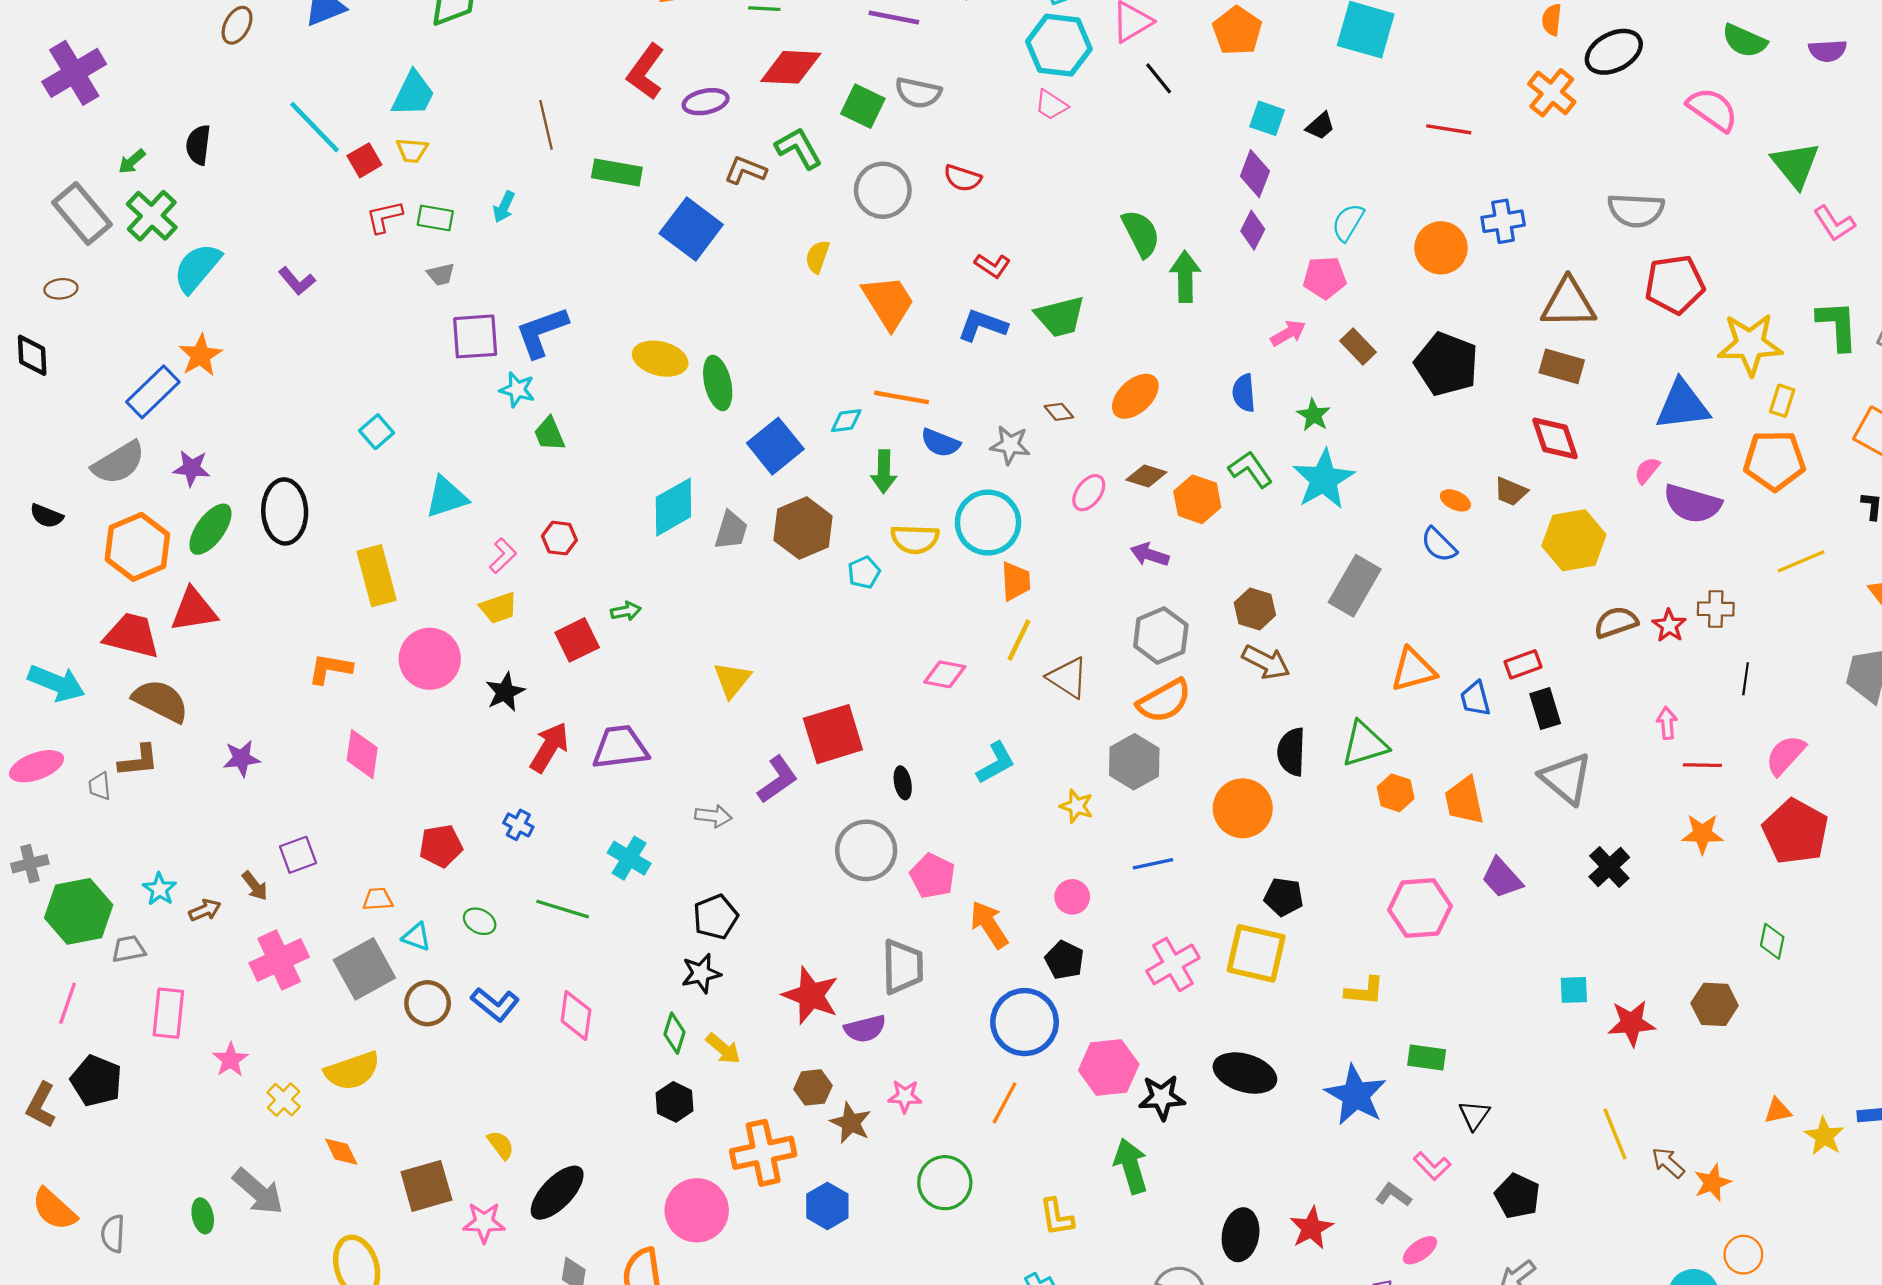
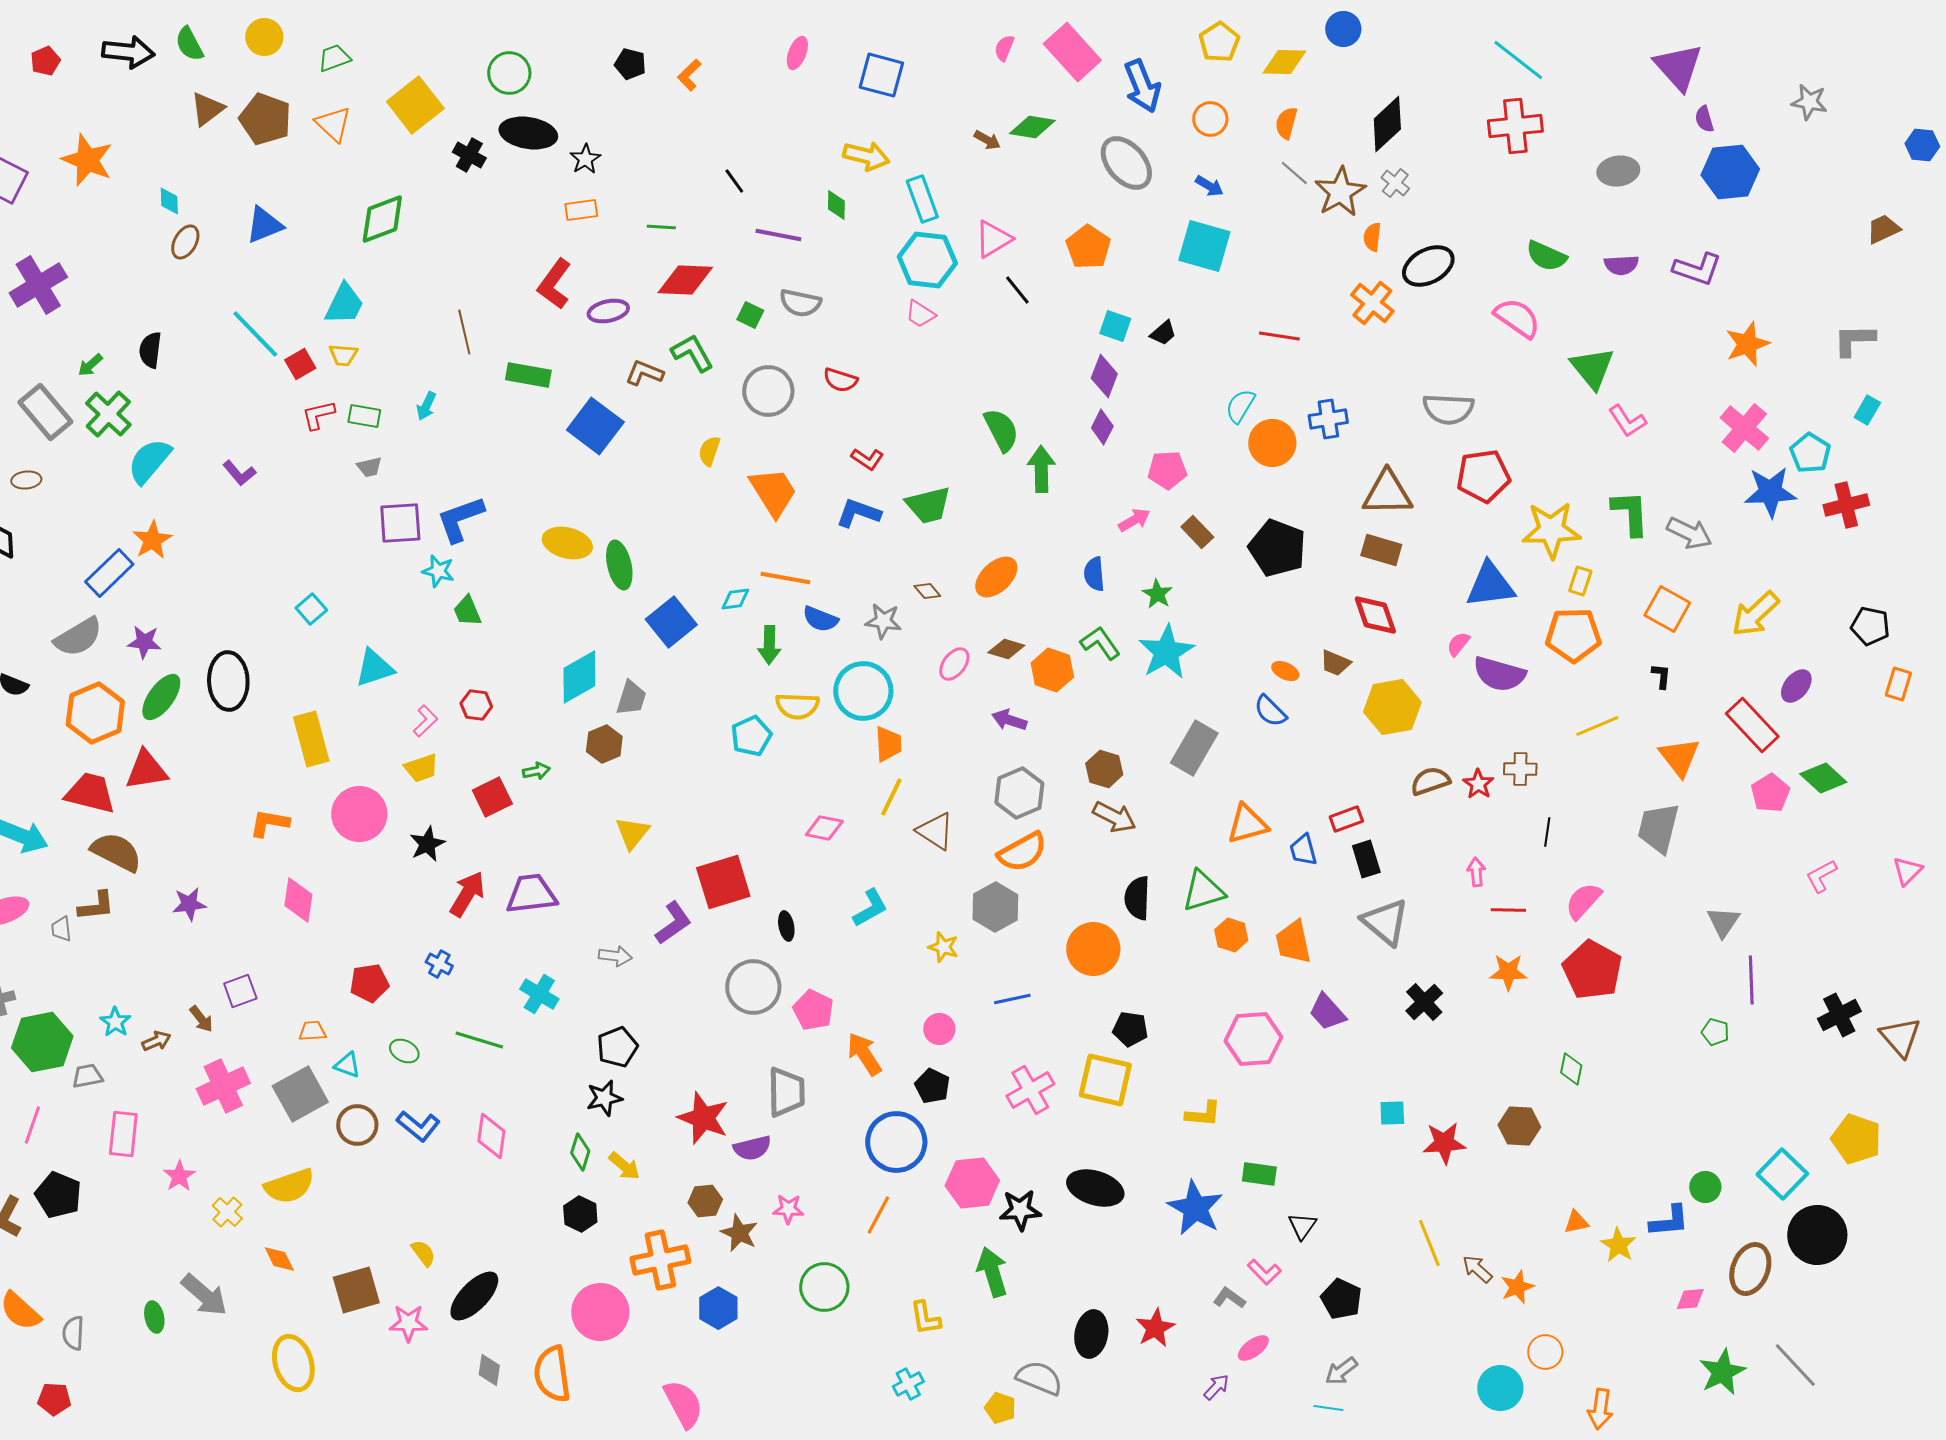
green square: (863, 106) -> (750, 315), size x0.7
cyan semicircle: (1348, 222) -> (1240, 406), moved
brown hexagon: (803, 528) -> (604, 744), moved, size x0.7
cyan pentagon: (864, 572) -> (751, 736), size x1.4

